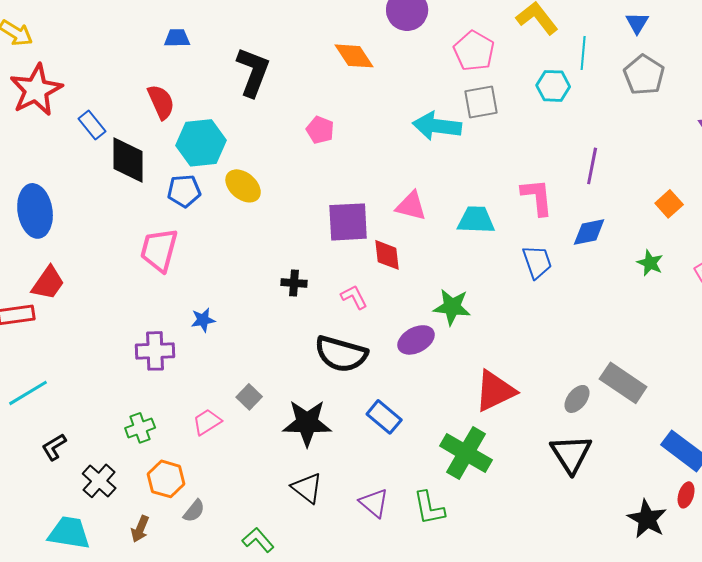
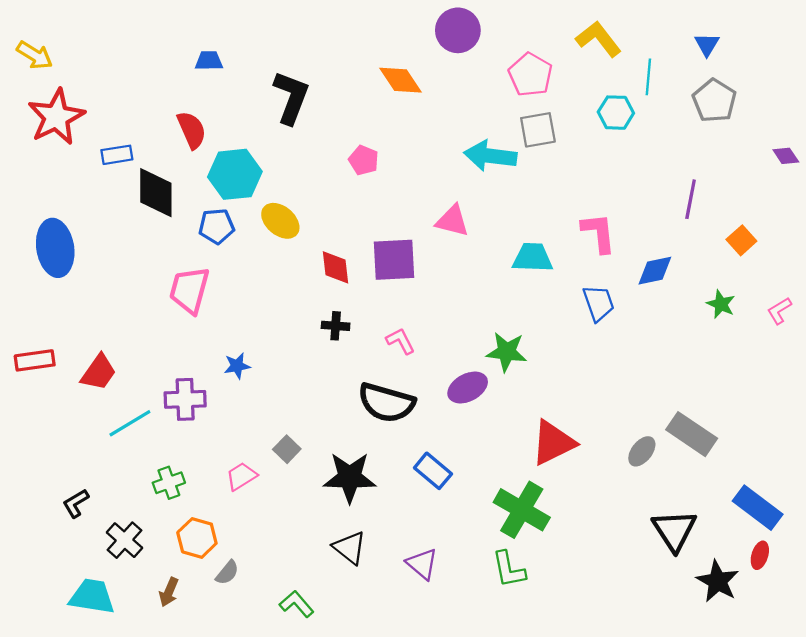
blue rectangle: (92, 125) -> (117, 155), turned -60
purple line: (592, 166) -> (691, 199), moved
pink triangle: (411, 206) -> (452, 221), moved
red diamond: (387, 255) -> (336, 267), moved
red trapezoid: (48, 283) -> (98, 372), moved
cyan line: (28, 393) -> (130, 423), moved
black triangle: (571, 454) -> (674, 530), moved
green L-shape: (429, 508) -> (509, 569), moved

